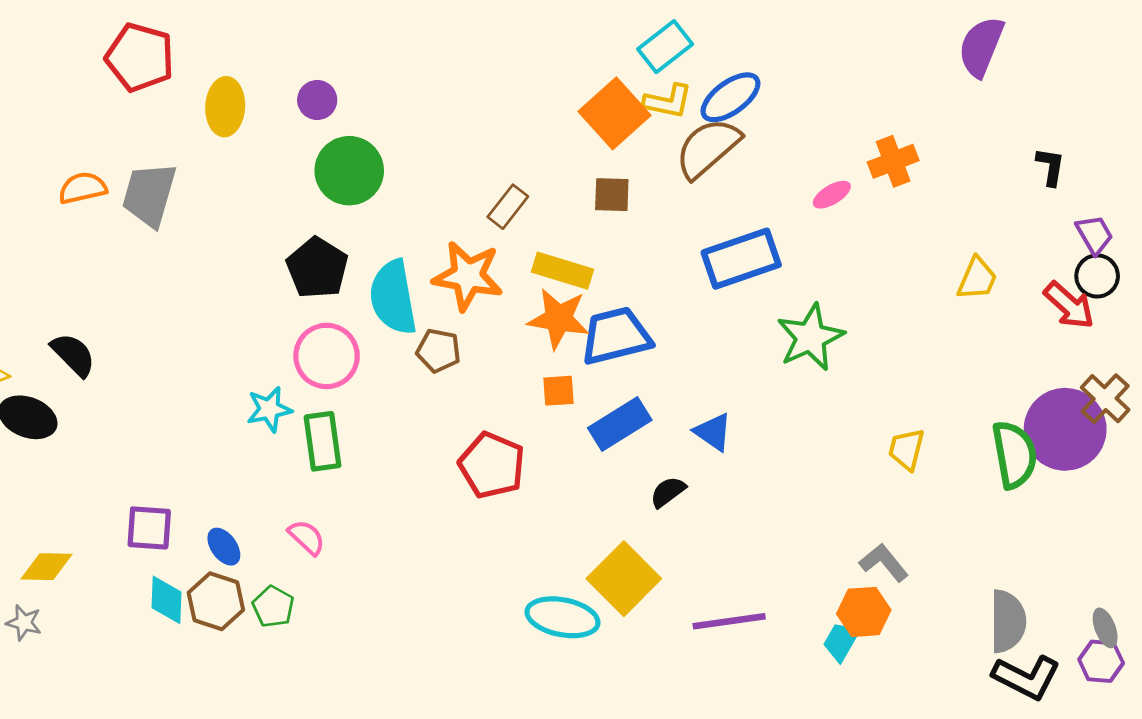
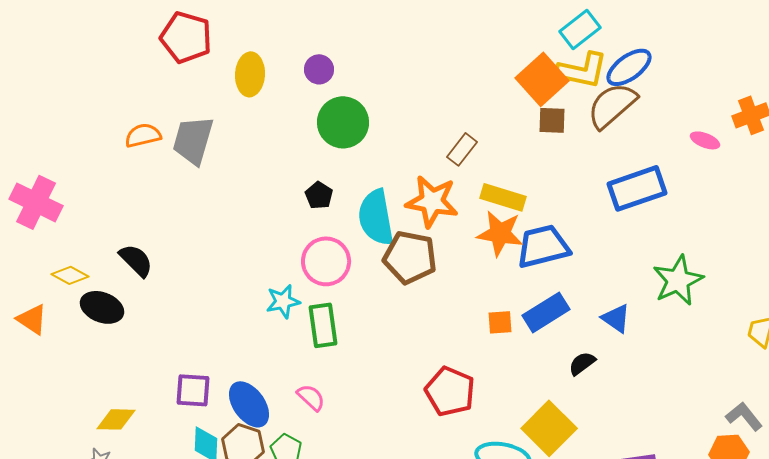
yellow L-shape: (668, 101) -> (582, 70), size x1.4
brown square: (612, 195) -> (552, 120), moved
pink ellipse: (832, 195) -> (705, 140), turned 52
black pentagon: (317, 268) -> (319, 195), size x0.6
green star: (810, 337) -> (678, 280), moved
brown pentagon: (439, 351) -> (410, 257), size x1.6
orange square: (558, 391) -> (500, 322), moved
red pentagon: (492, 465) -> (450, 391), moved
blue ellipse: (224, 547) -> (249, 404), size x1.6

